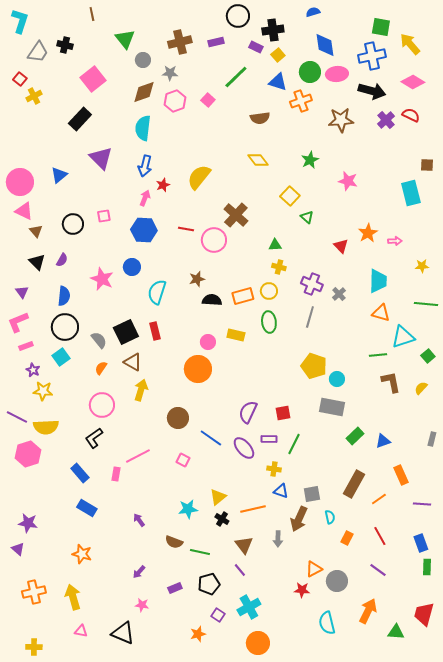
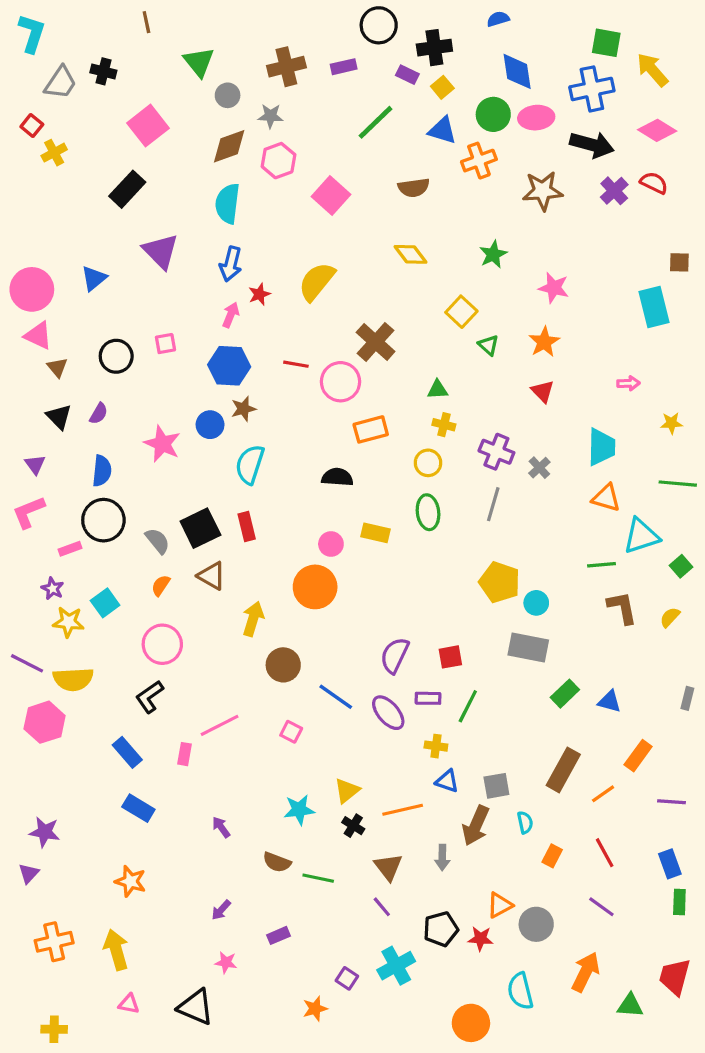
pink square: (208, 100) -> (331, 196), moved, size x1.6
orange star: (368, 233) -> (544, 342), moved
brown star: (197, 279) -> (243, 409), moved
orange rectangle: (243, 296) -> (371, 429), moved
pink rectangle: (26, 346) -> (70, 549), moved
cyan square: (61, 357) -> (105, 603), moved
yellow arrow: (141, 390) -> (253, 619), moved
blue triangle: (383, 441) -> (609, 702), turned 35
orange rectangle: (401, 475) -> (638, 756), turned 60
purple triangle: (18, 549) -> (29, 873), turned 32
black pentagon: (209, 584) -> (441, 929), moved
orange circle: (258, 643) -> (471, 1023), moved

